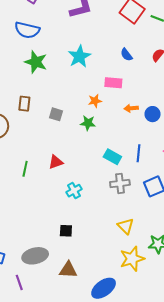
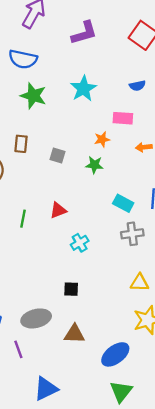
blue semicircle: (126, 55) -> (137, 86), turned -64
yellow triangle: (126, 226) -> (140, 283), turned -42

